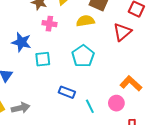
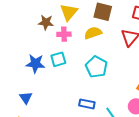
pink cross: (49, 24) -> (64, 34), moved
cyan square: (43, 59) -> (58, 59), moved

